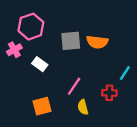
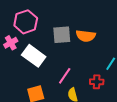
white rectangle: (40, 64) -> (34, 56), size x1.6

